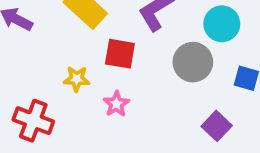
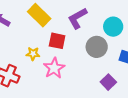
pink star: (116, 104) -> (54, 68), size x1.5

